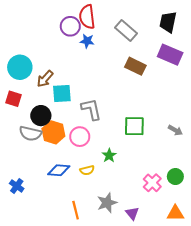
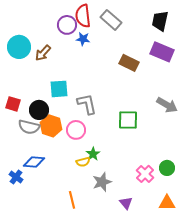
gray rectangle: (126, 30) -> (111, 20), moved
cyan circle: (20, 67) -> (19, 47), moved
brown arrow: (45, 79) -> (43, 53), moved
red square: (14, 99) -> (13, 104), moved
gray arrow: (175, 130) -> (167, 105), moved, size x1.5
green star: (109, 156) -> (93, 154), moved
blue diamond: (59, 170) -> (34, 162), moved
gray star: (107, 203) -> (102, 182), moved

